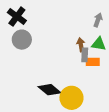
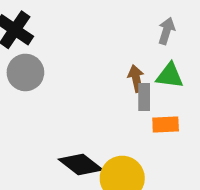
orange rectangle: (93, 62) -> (166, 124), moved

